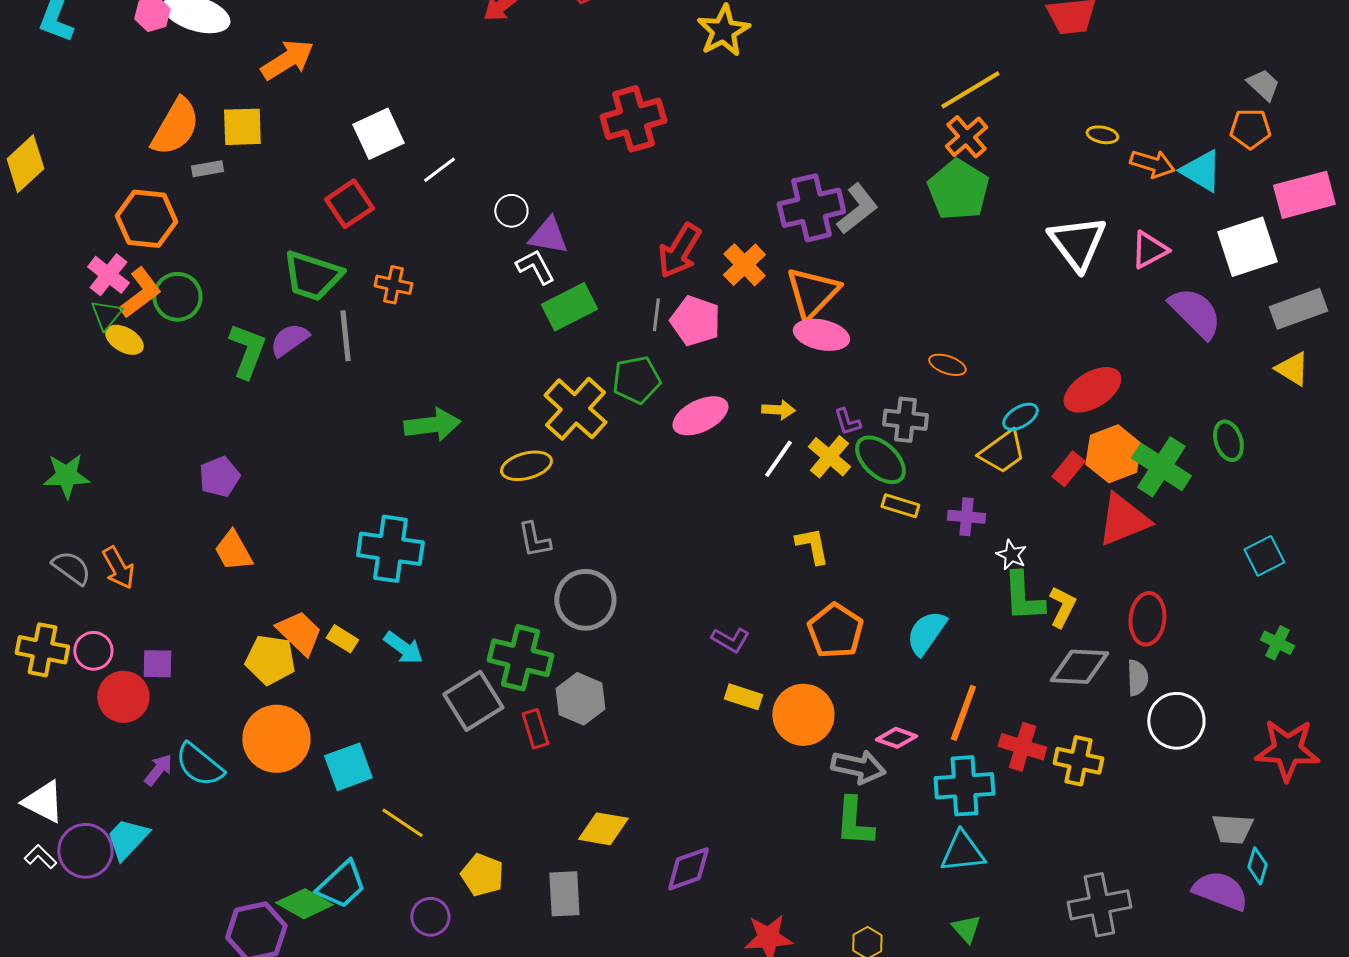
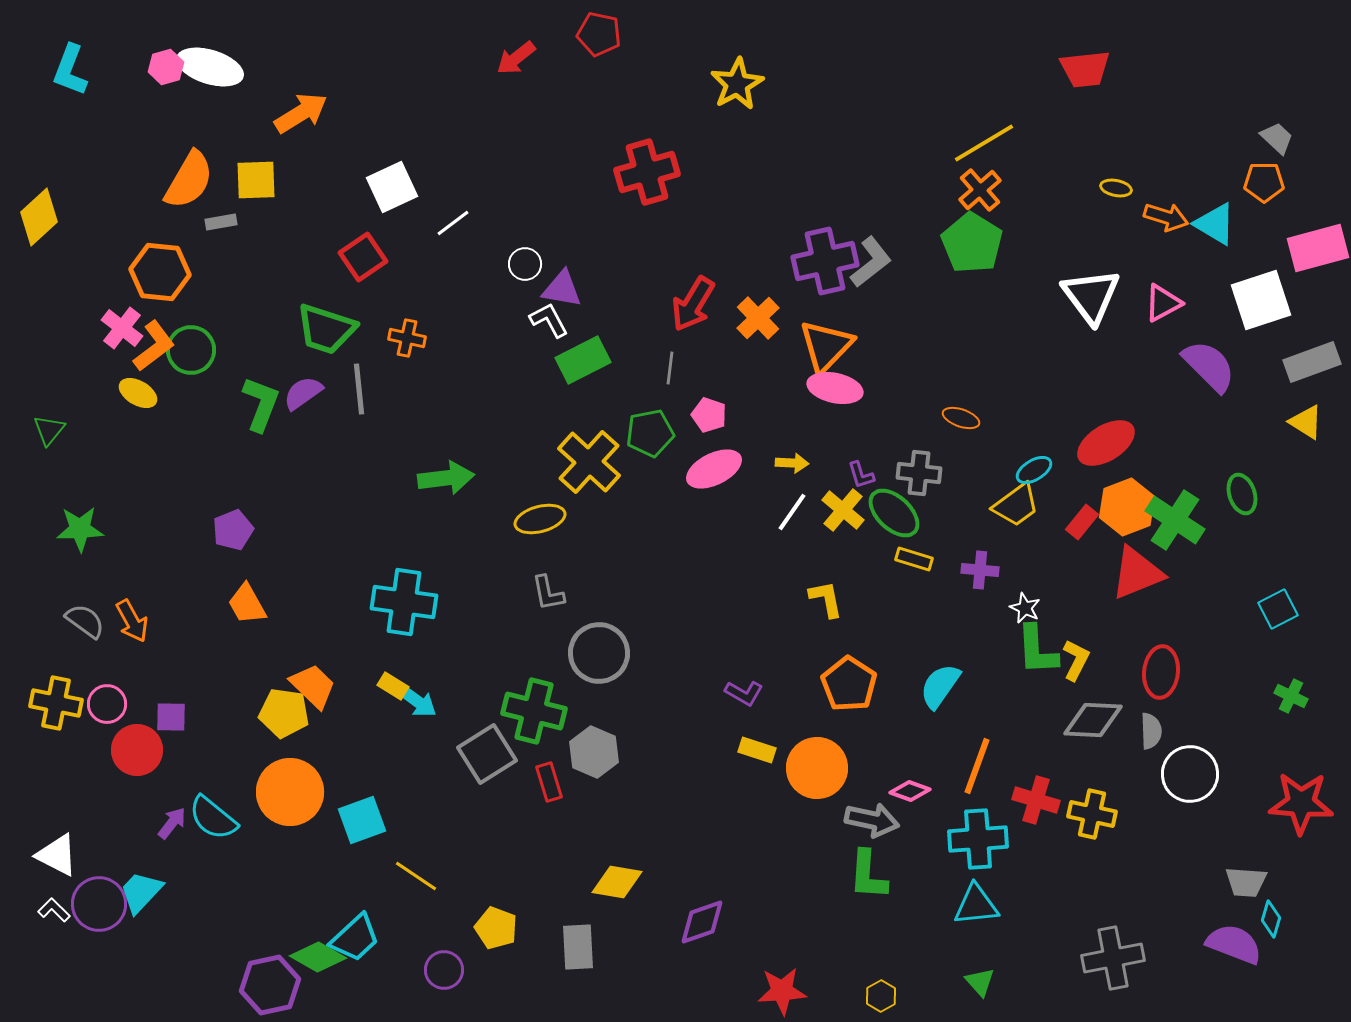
green triangle: (106, 315) -> (49, 430), moved
pink pentagon: (695, 321) -> (709, 415), moved, size x0.7
yellow rectangle: (342, 639) -> (393, 686), moved

